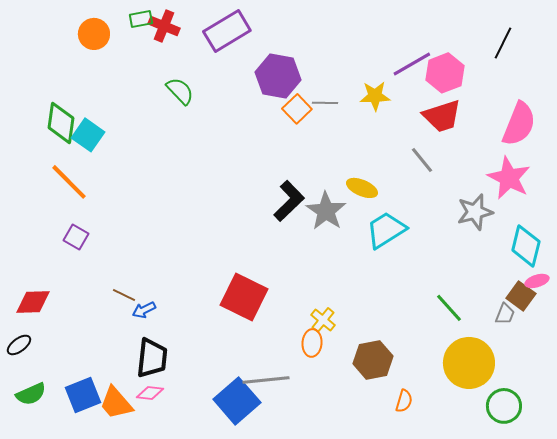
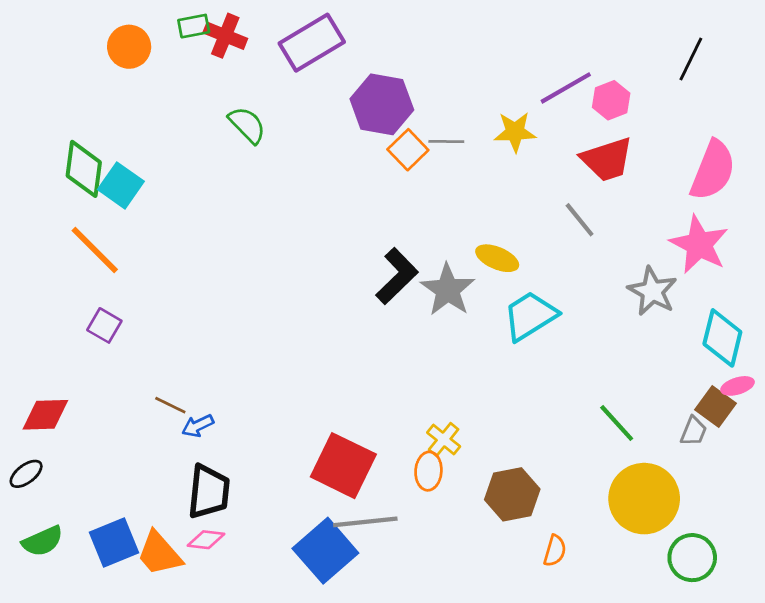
pink hexagon: (445, 73) -> (611, 100), size x0.7
gray star: (475, 212) -> (652, 291), turned -30
red square: (244, 297) -> (343, 466), moved

